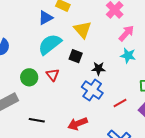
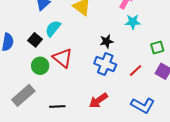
cyan semicircle: (50, 44) -> (53, 28), size x0.7
black square: (76, 56) -> (35, 40), moved, turned 32
red triangle: (53, 75) -> (63, 58), size x1.5

